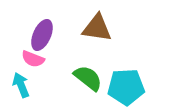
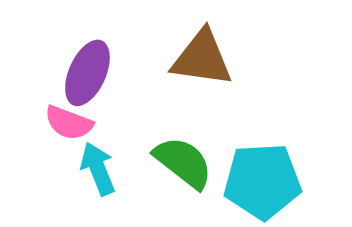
cyan arrow: (21, 85) -> (98, 169), moved

